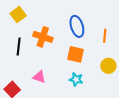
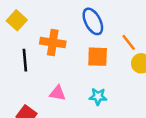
orange line: (105, 36) -> (129, 42), moved, turned -32
cyan star: (76, 79) -> (98, 96), moved

